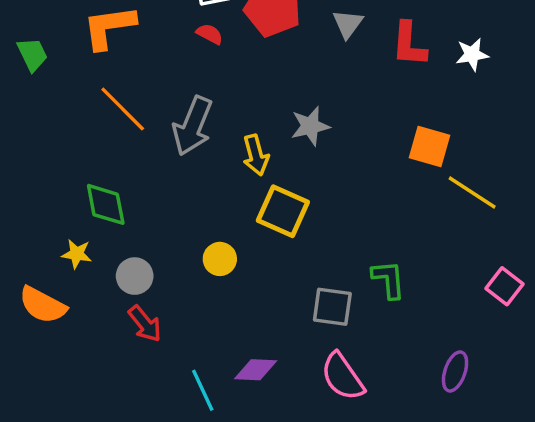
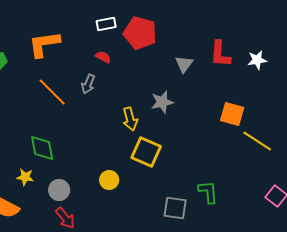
gray triangle: (348, 24) -> (184, 64), moved
red semicircle: (210, 34) -> (103, 57), moved
gray arrow: (193, 126) -> (88, 84), moved, size x0.6

